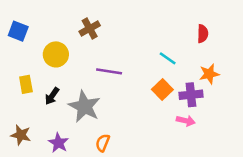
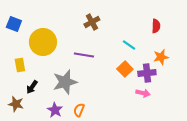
brown cross: (90, 28) -> (92, 22), moved
yellow circle: (56, 54) -> (43, 42), size x1.4
black arrow: (52, 96) -> (32, 87), moved
gray star: (84, 106) -> (65, 82), turned 30
purple star: (58, 143) -> (55, 110), moved

